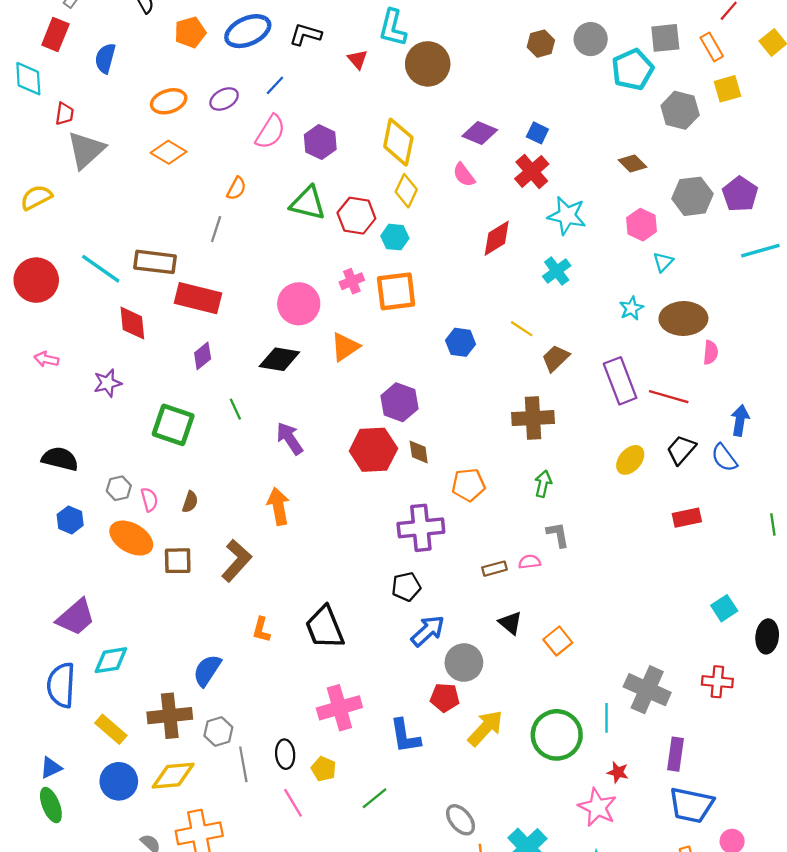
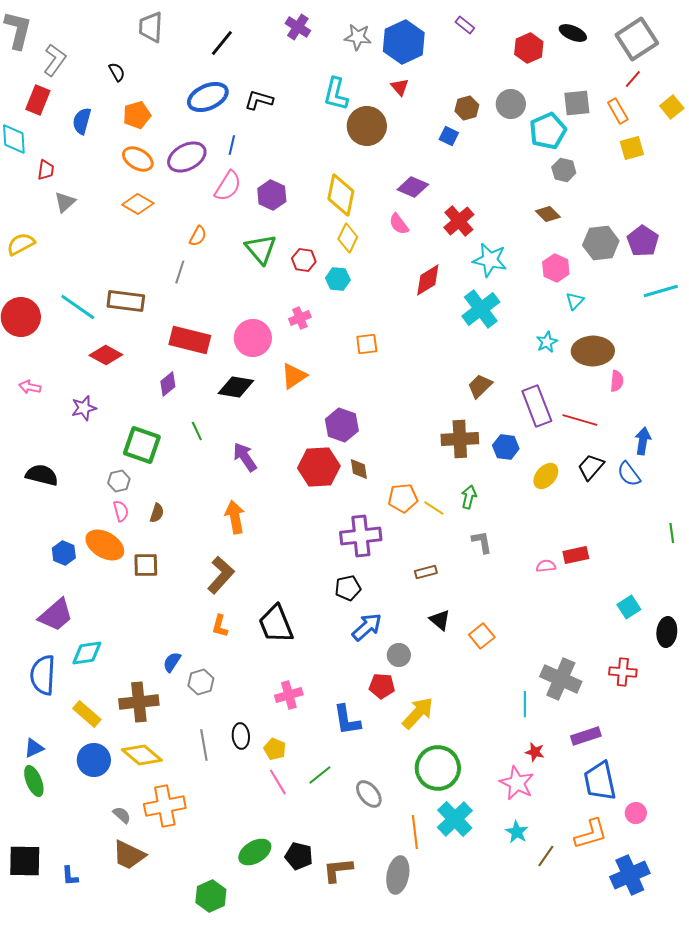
orange pentagon: (190, 32) -> (137, 115), moved
red triangle: (358, 59) -> (400, 87), moved
blue line: (275, 85) -> (232, 145), turned -30
purple ellipse: (224, 99) -> (187, 157), size x1.5
orange ellipse: (169, 101) -> (138, 159), turned 48
gray hexagon: (680, 110) -> (564, 170), moved, size x0.7
blue square: (537, 133) -> (449, 136), moved
gray triangle: (86, 150) -> (65, 202), size x0.6
green triangle: (308, 203) -> (261, 249), turned 36
red hexagon: (356, 216) -> (304, 260), size x0.7
cyan cross: (557, 271) -> (481, 309), size x1.5
orange square: (396, 291) -> (367, 344), moved, size x0.6
red rectangle: (198, 298) -> (190, 340), moved
red diamond: (132, 323) -> (106, 355), turned -56
yellow line: (522, 329) -> (434, 508), moved
blue hexagon: (461, 342) -> (506, 447), moved
gray hexagon: (119, 488) -> (119, 481), moved
red rectangle: (687, 518) -> (576, 555), moved
blue hexagon: (70, 520) -> (64, 553), moved
brown L-shape: (236, 561) -> (221, 575), moved
pink semicircle: (530, 562) -> (546, 566), moved
gray circle: (464, 662) -> (399, 655), size x0.7
blue semicircle: (207, 670) -> (172, 662), size x0.7
pink cross: (339, 708) -> (289, 695), size x0.7
gray hexagon: (218, 732) -> (201, 682), moved
green circle: (557, 735) -> (438, 768), moved
purple rectangle: (676, 754) -> (586, 736), turned 64
yellow diamond: (173, 776) -> (142, 755), turned 45
pink line: (293, 803) -> (278, 782), moved
blue trapezoid: (691, 805) -> (600, 781), turned 66
gray ellipse: (461, 820) -> (369, 794), moved

